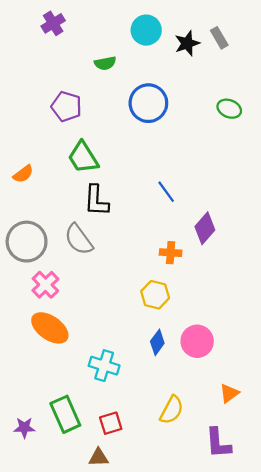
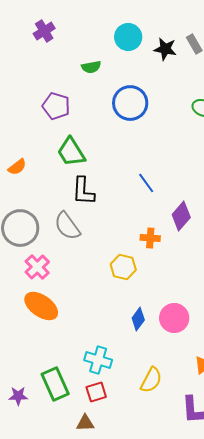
black star: (187, 43) -> (165, 49), turned 30
yellow hexagon: (155, 295) -> (123, 267), moved
cyan cross: (104, 366) -> (98, 360), moved

